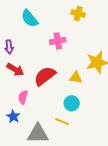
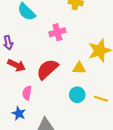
yellow line: (62, 122) -> (101, 99), moved

